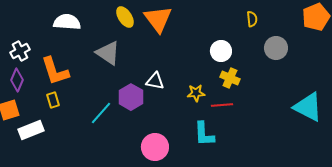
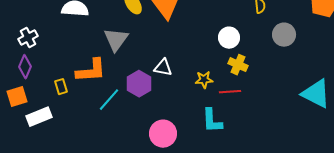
gray triangle: (108, 53) -> (116, 40), turned 32
orange L-shape: (55, 71) -> (91, 71), moved, turned -76

